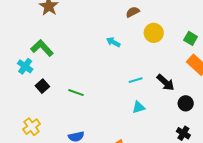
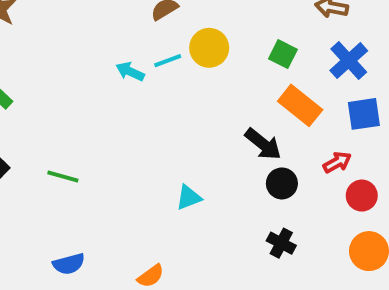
cyan line: (136, 80) -> (168, 61), moved
black arrow: (166, 82) -> (263, 144), moved

